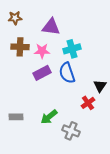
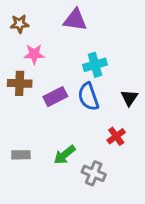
purple triangle: (51, 27) -> (75, 20), moved
brown cross: (20, 47) -> (20, 83), moved
pink star: (42, 51) -> (34, 54), moved
black triangle: (100, 86) -> (129, 98), moved

